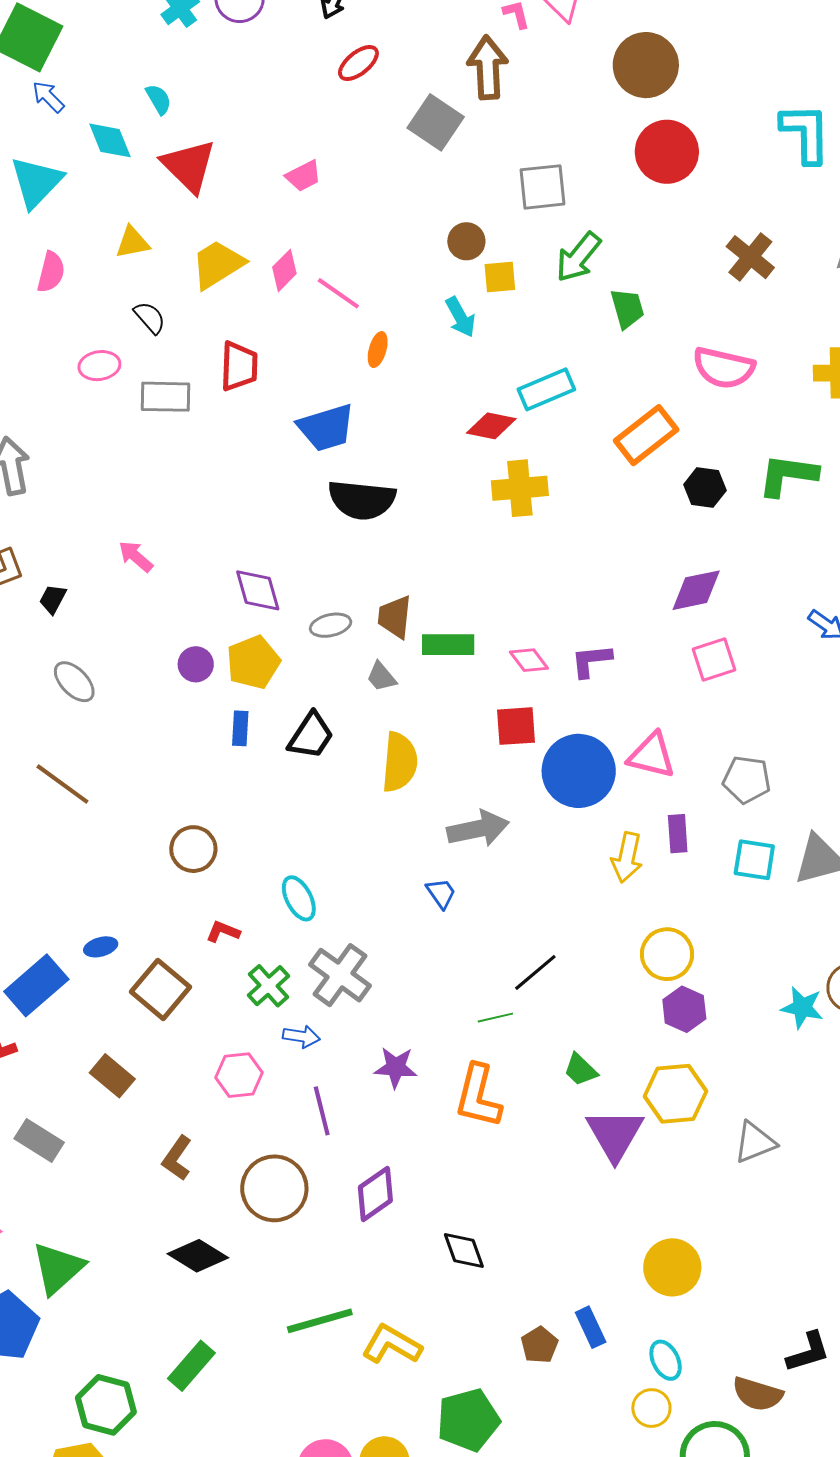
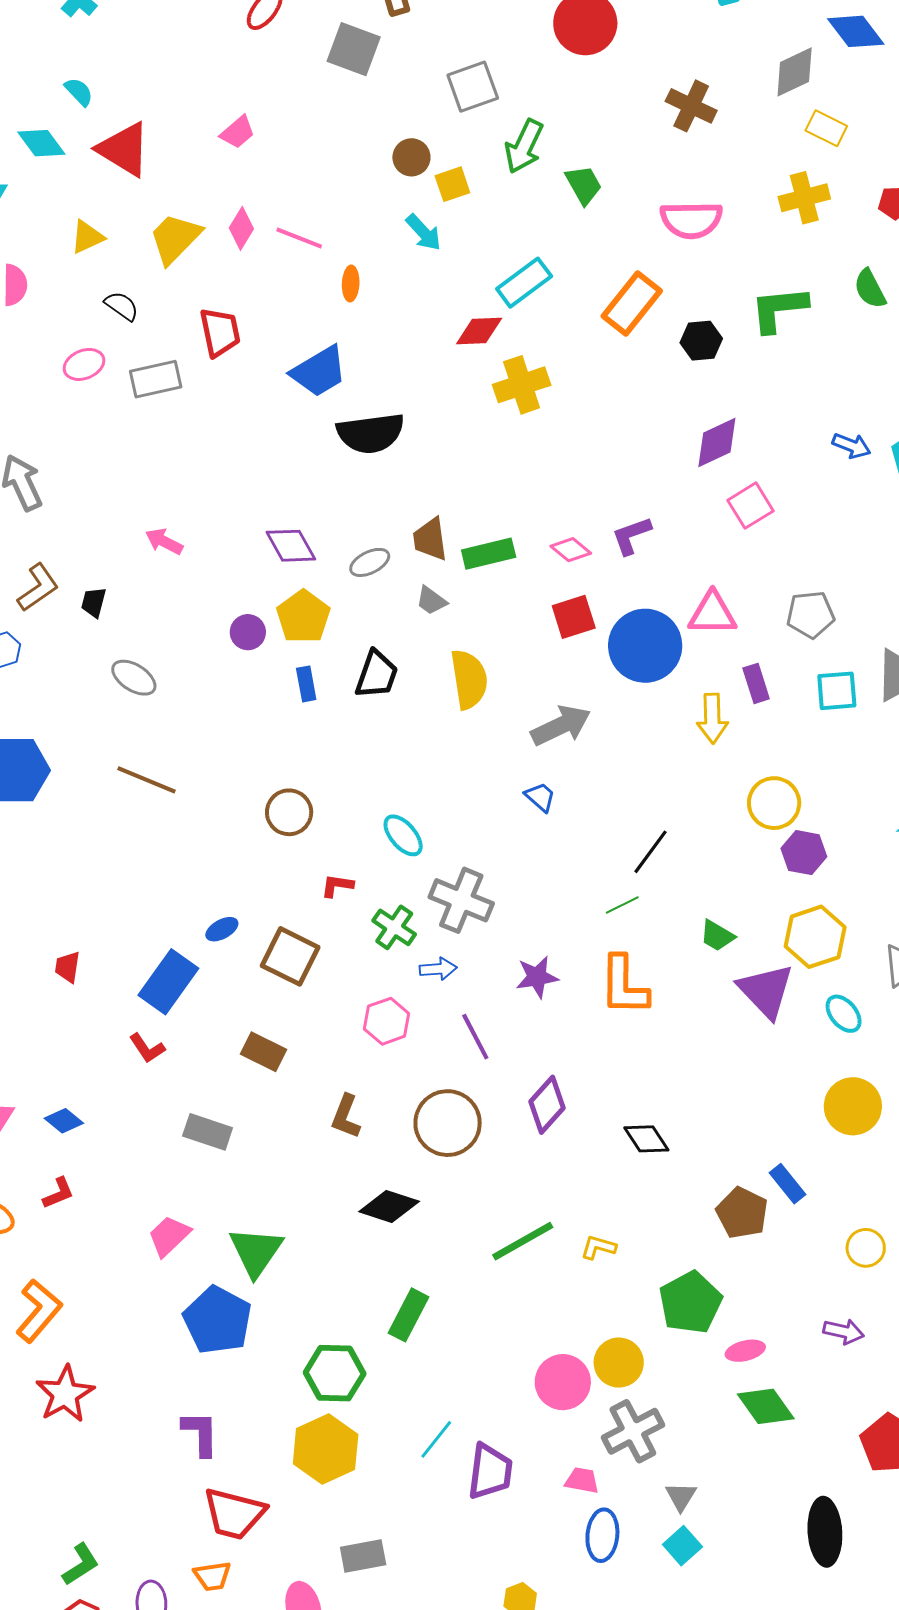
yellow L-shape: (392, 1345) -> (598, 1247), size x0.6
brown pentagon: (539, 1345) -> (742, 1213), size x1.4
cyan ellipse: (666, 1360) -> (844, 1014), moved

